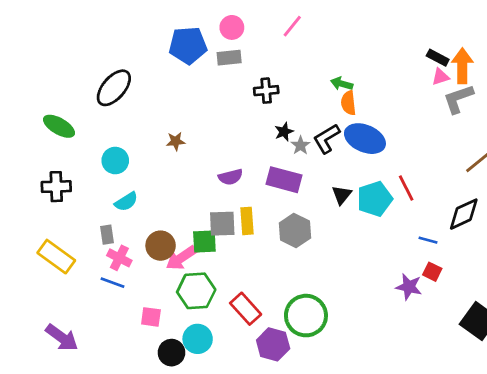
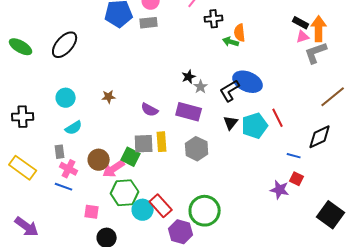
black cross: (266, 91) -> (214, 19), moved
orange semicircle: (348, 103) -> (240, 33), moved
green ellipse: (59, 126) -> (21, 47), moved
black L-shape: (327, 139) -> (230, 91), moved
brown star: (176, 141) -> (109, 97), moved
purple semicircle: (230, 177) -> (150, 110), turned 42
green square: (204, 241) -> (131, 157), turned 30
cyan circle: (198, 339) -> (143, 210), moved

